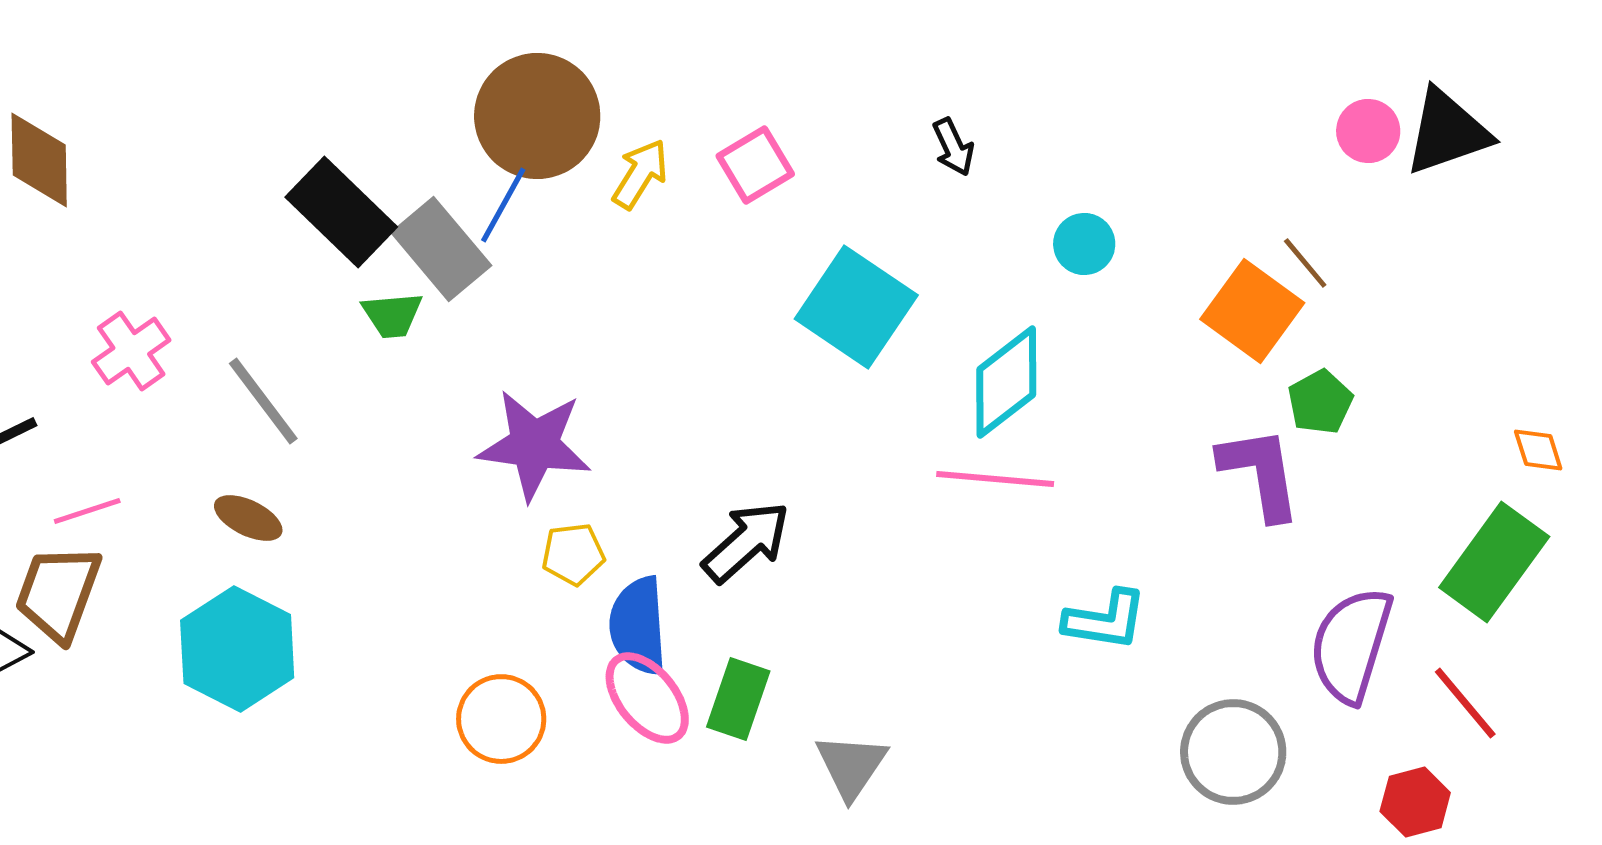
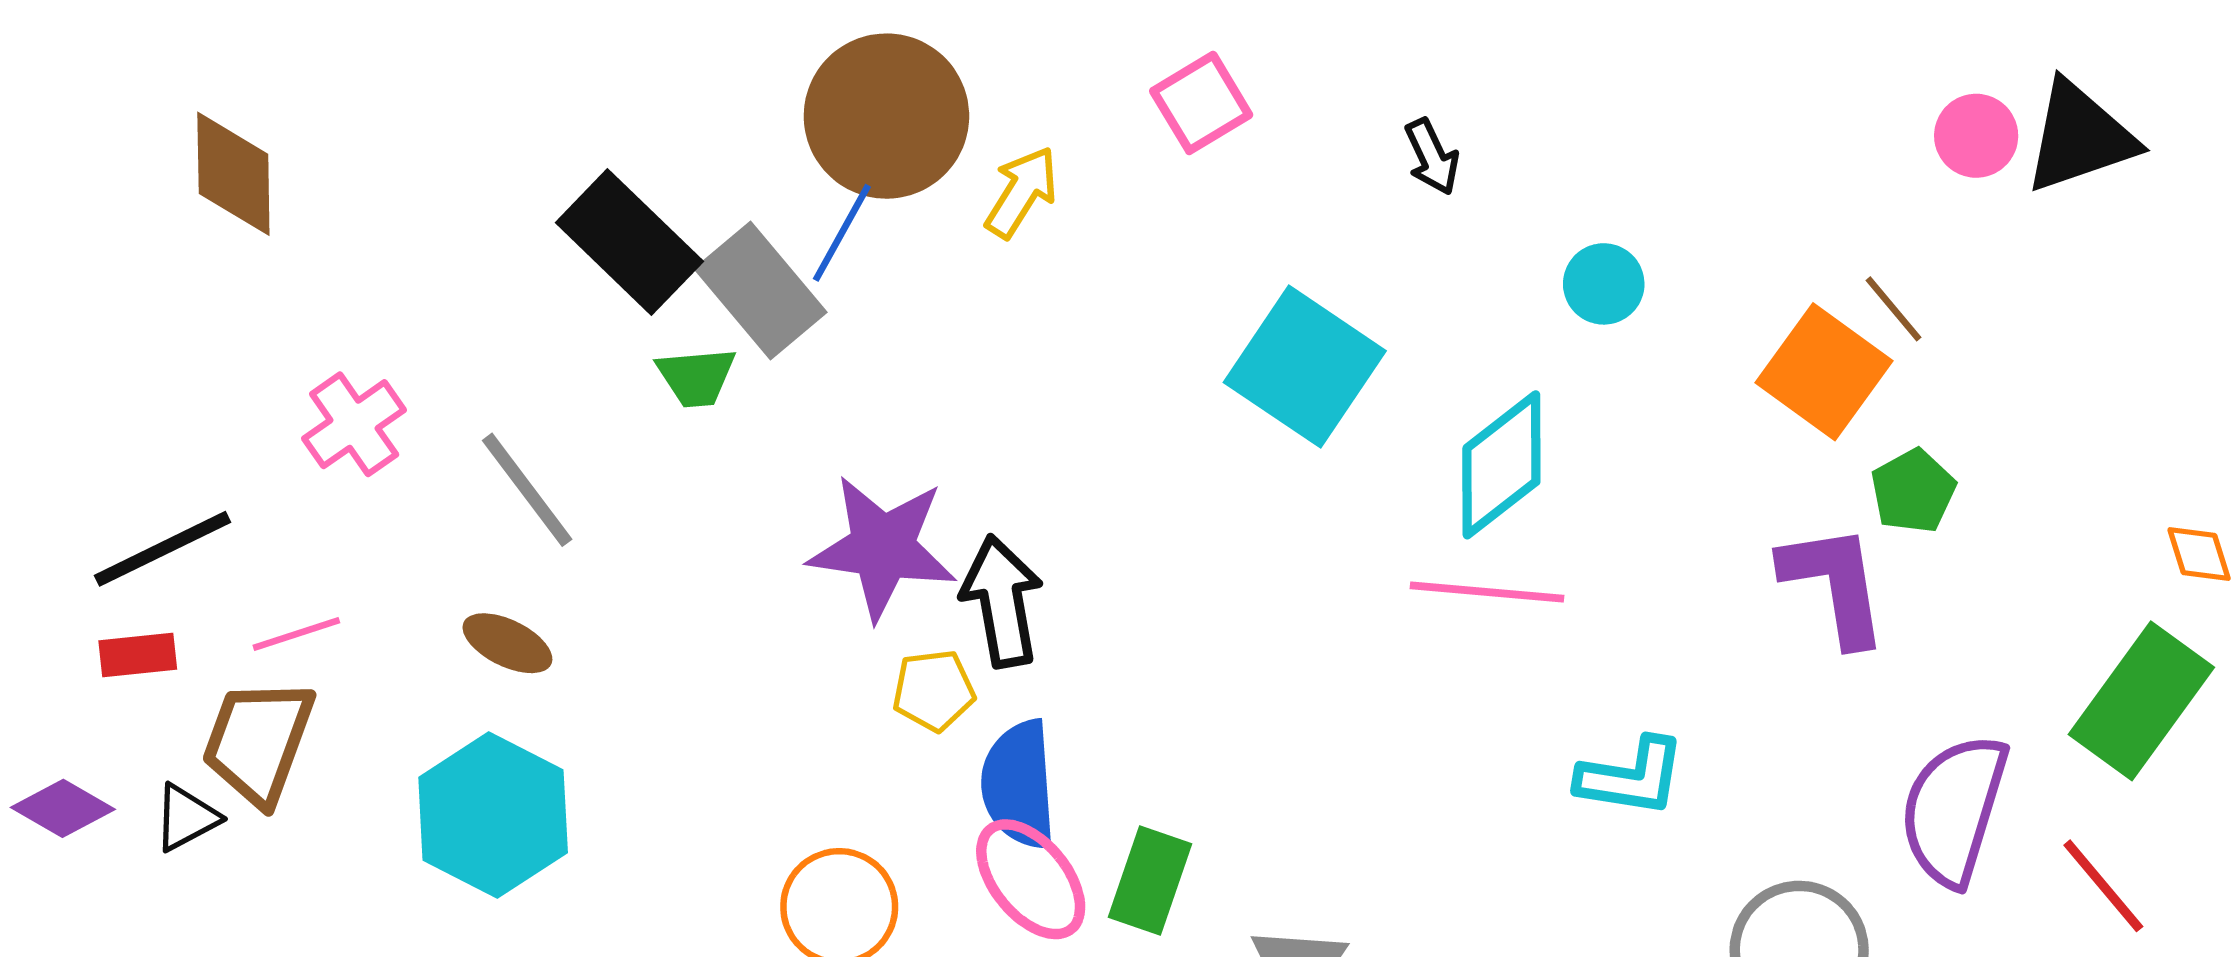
pink square: (755, 165) -> (1201, 103), moved
black arrow: (746, 542) -> (1002, 601), moved, turned -58

